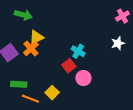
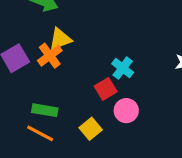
green rectangle: (19, 84) -> (45, 110), moved
yellow square: (52, 93) -> (91, 129), moved

